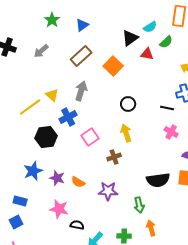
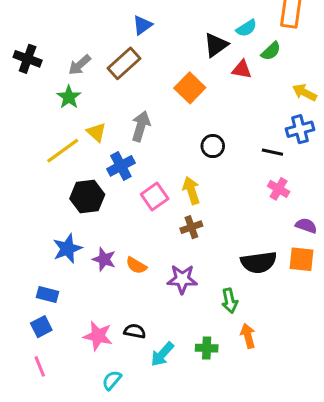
green star: (52, 20) -> (69, 97), moved
brown rectangle: (81, 56) -> (124, 63), moved
yellow arrow: (126, 133) -> (191, 190), moved
pink star: (59, 209) -> (98, 336), moved

